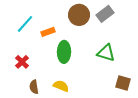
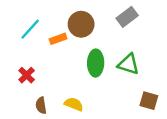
brown circle: (79, 15) -> (81, 24), moved
green ellipse: (64, 52) -> (96, 63), moved

